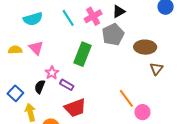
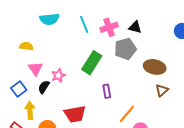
black triangle: (119, 11) -> (135, 27), turned 32
pink triangle: (36, 48) -> (36, 69), moved
purple rectangle: (67, 85) -> (107, 91), moved, turned 40
orange line: (126, 98) -> (127, 114), turned 66

